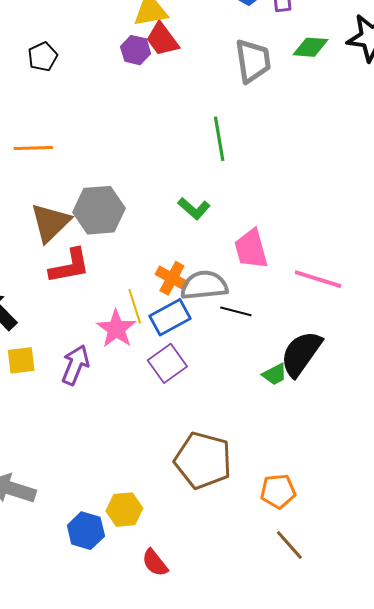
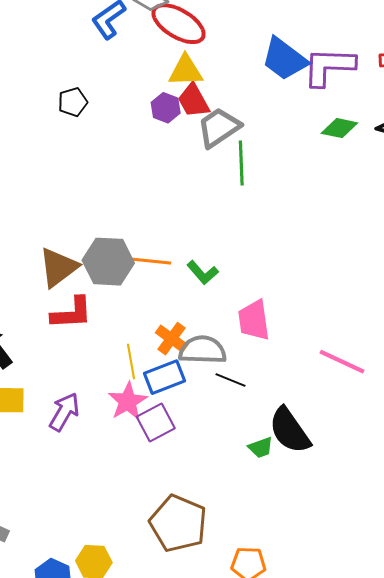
gray trapezoid: (253, 61) -> (219, 127), moved, turned -123
green line: (219, 139) -> (241, 163), moved
orange line: (33, 148) -> (152, 261), moved
pink line: (318, 279) -> (342, 362), moved
pink star: (116, 329) -> (128, 401), moved
black semicircle: (301, 354) -> (290, 430), turned -78

